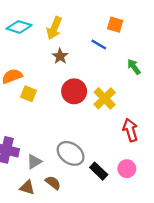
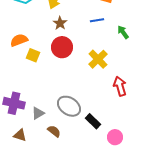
blue line: (99, 45) -> (97, 20), moved, turned -40
red circle: (74, 91) -> (62, 47), moved
pink circle: (127, 169) -> (115, 137), moved
brown triangle: (27, 187) -> (20, 135), moved

